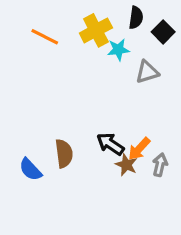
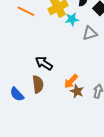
black arrow: (110, 144) -> (44, 63), moved
orange arrow: (139, 149) -> (71, 81), moved

